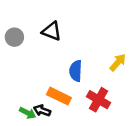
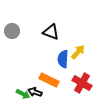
black triangle: (52, 31) -> (51, 32), moved
yellow arrow: (118, 62) -> (78, 52), moved

